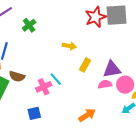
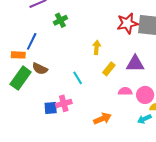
yellow arrow: (69, 46) -> (97, 47), turned -104
purple triangle: (112, 69) -> (135, 64), moved
pink cross: (44, 87) -> (64, 103), moved

